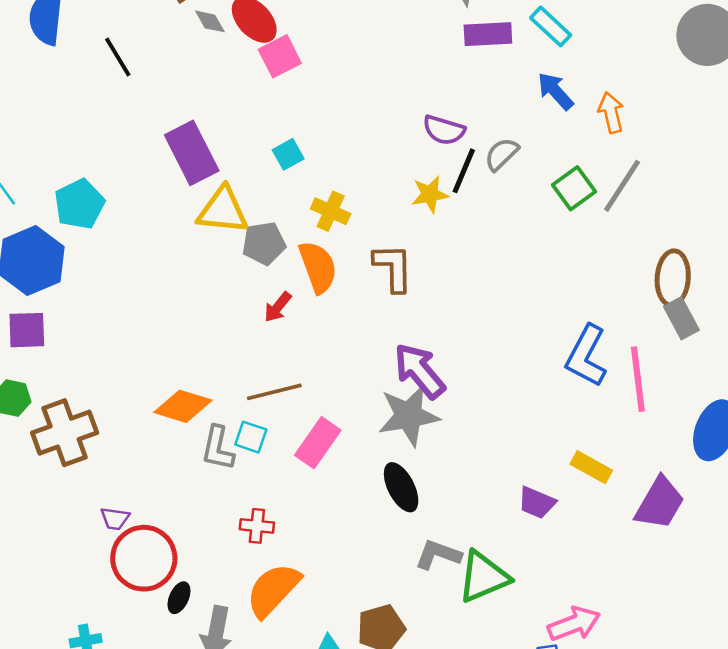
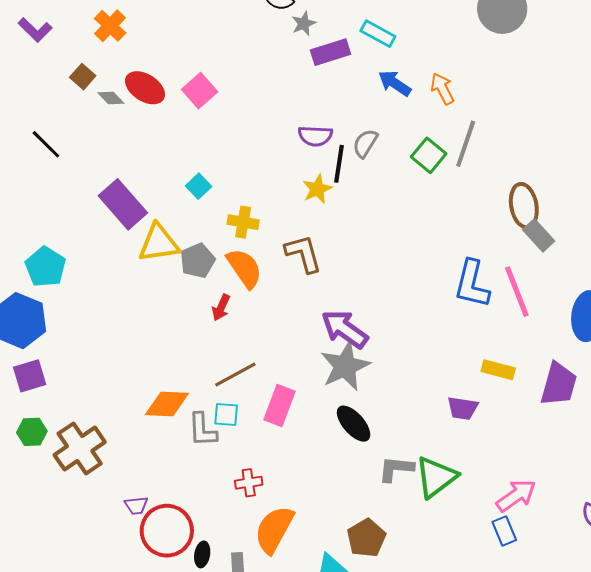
pink square: (280, 56) -> (200, 91), moved

